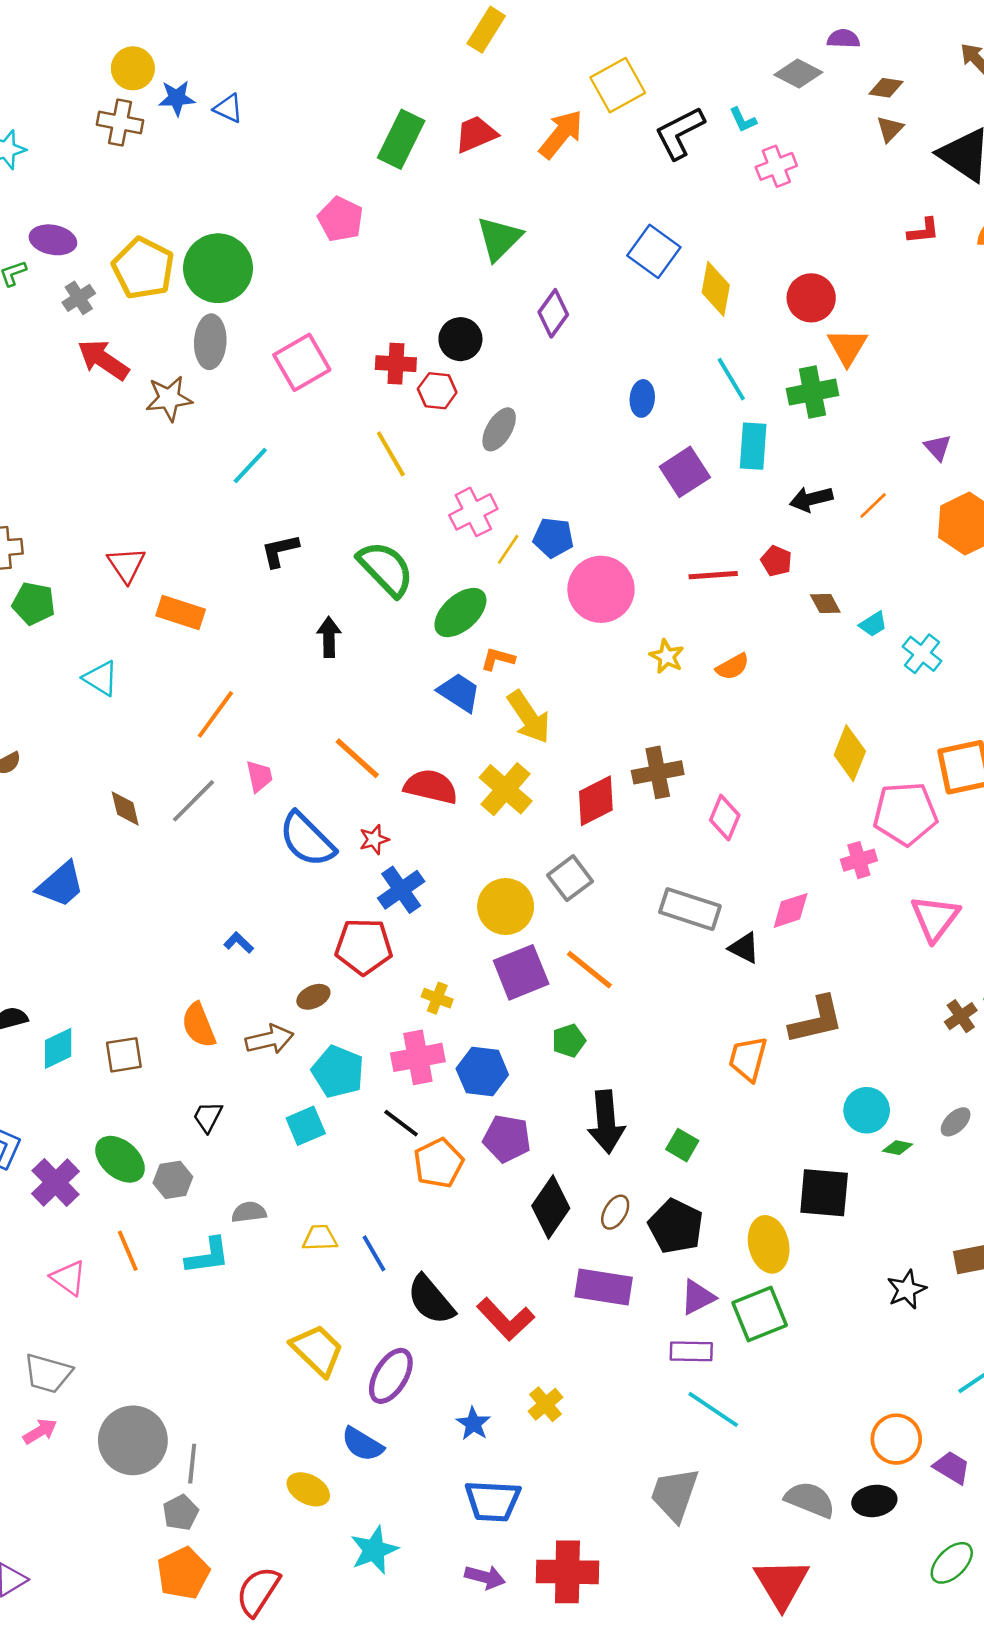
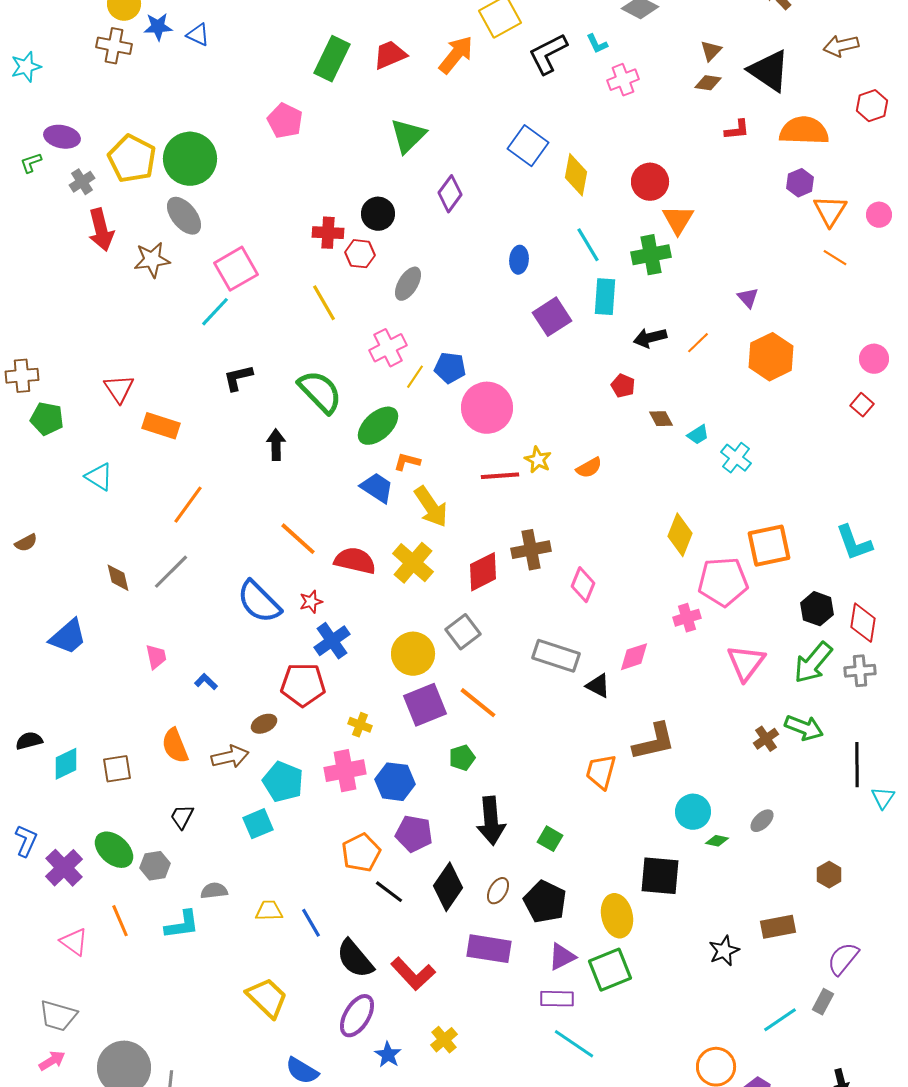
brown diamond: (886, 88) -> (708, 83), moved
gray ellipse: (210, 342) -> (184, 216), turned -42
red arrow: (103, 360) -> (101, 230), turned -138
pink square: (302, 362) -> (236, 269), moved
red line: (713, 575) -> (500, 476), moved
pink trapezoid: (259, 776) -> (156, 657), moved
black line: (401, 1123) -> (389, 892), moved
purple ellipse: (391, 1376) -> (357, 1016), moved

